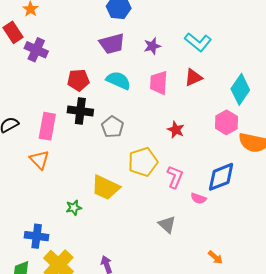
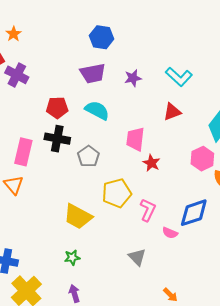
pink trapezoid: (159, 83) -> (135, 139), moved
green star: (74, 208) -> (72, 258), moved
orange arrow: (215, 257) -> (170, 295), moved

